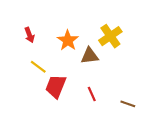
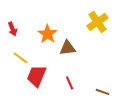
yellow cross: (110, 36) -> (98, 22), moved

